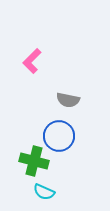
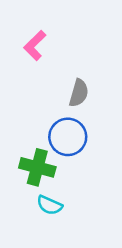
gray semicircle: (68, 100) -> (79, 93), turned -85

